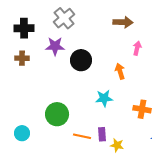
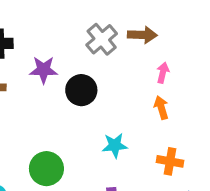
gray cross: (64, 18) -> (102, 39), moved
orange arrow: (120, 71) -> (161, 108), moved

